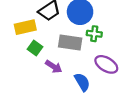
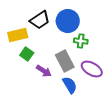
gray rectangle: (70, 42) -> (65, 61), moved, turned 55

